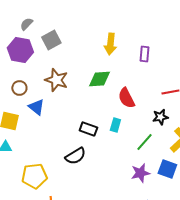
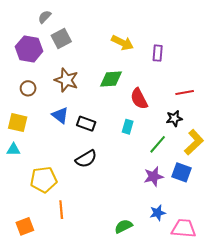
gray semicircle: (26, 24) -> (45, 17), moved
yellow arrow: (110, 44) -> (122, 43), turned -70
blue triangle: (36, 107) -> (60, 115), moved
black rectangle: (88, 129) -> (86, 124), moved

